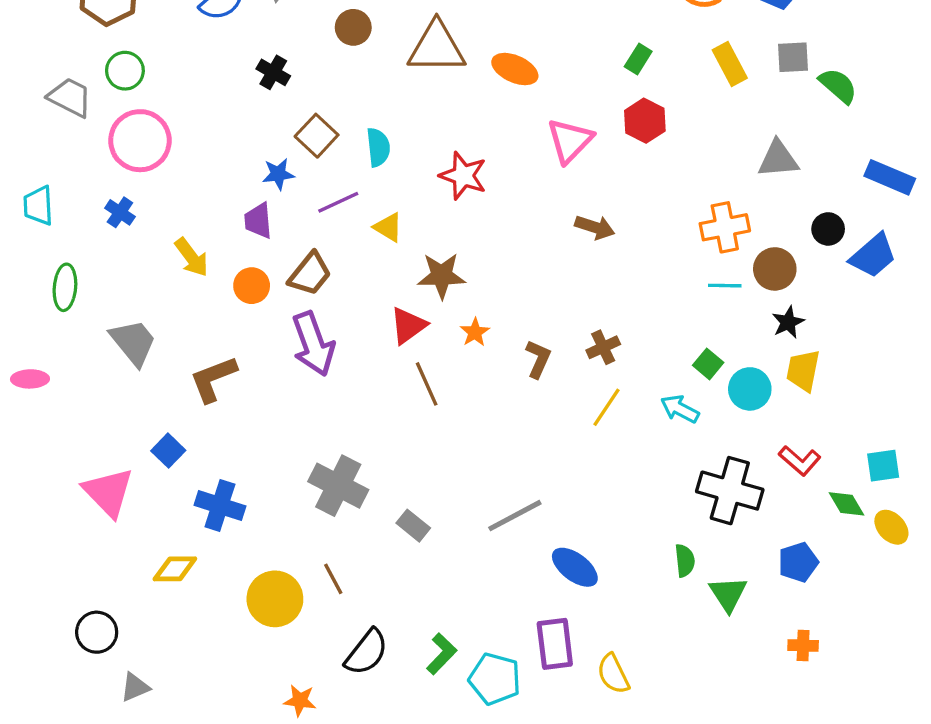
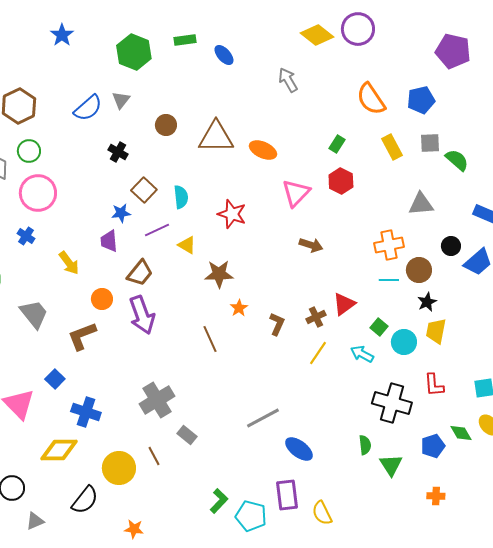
orange circle: (252, 286) -> (102, 299), moved
red triangle: (408, 326) -> (344, 304), moved
red L-shape: (800, 461) -> (434, 385), turned 45
gray cross: (338, 486) -> (157, 400), turned 32
green diamond: (846, 504) -> (461, 433), moved
gray rectangle: (413, 526) -> (187, 435), moved
yellow diamond: (175, 569) -> (59, 450), size x1.4
black semicircle: (367, 652) -> (85, 500), moved

